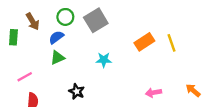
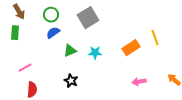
green circle: (65, 17) -> (51, 15), moved
brown arrow: (33, 21) -> (19, 12), moved
orange rectangle: (144, 42) -> (131, 48), moved
green triangle: (57, 58) -> (70, 51), moved

